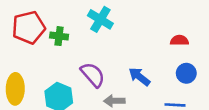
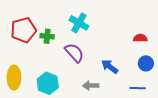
purple semicircle: (93, 75) -> (74, 53), moved

